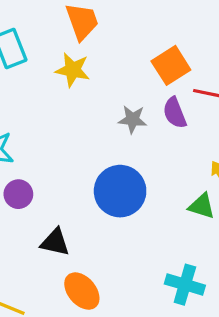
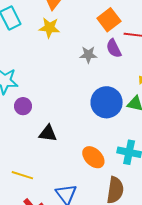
blue circle: (120, 191) -> (107, 102), moved
orange ellipse: (82, 291) -> (93, 157), moved

